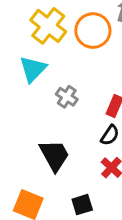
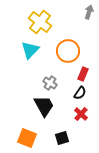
orange circle: (93, 31) -> (68, 51), moved
gray cross: (67, 97) -> (50, 83), moved

